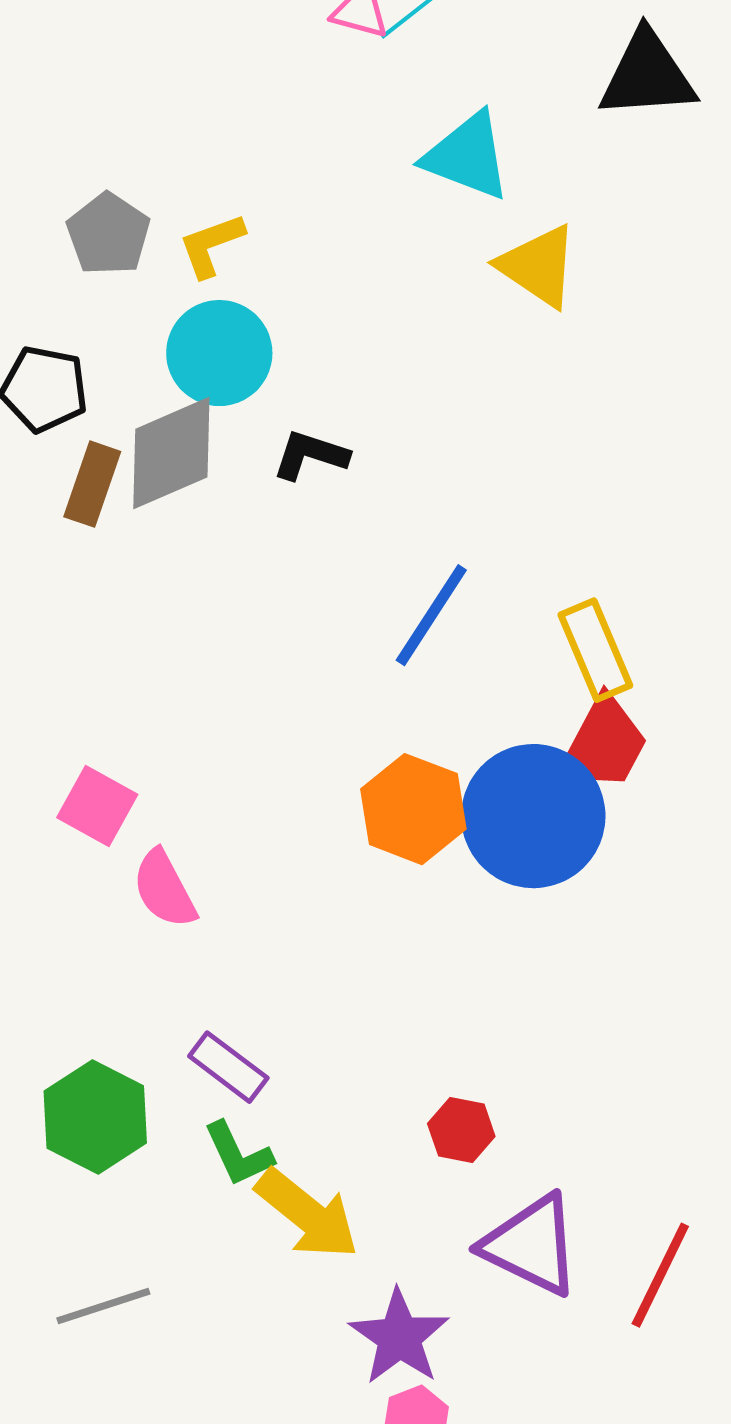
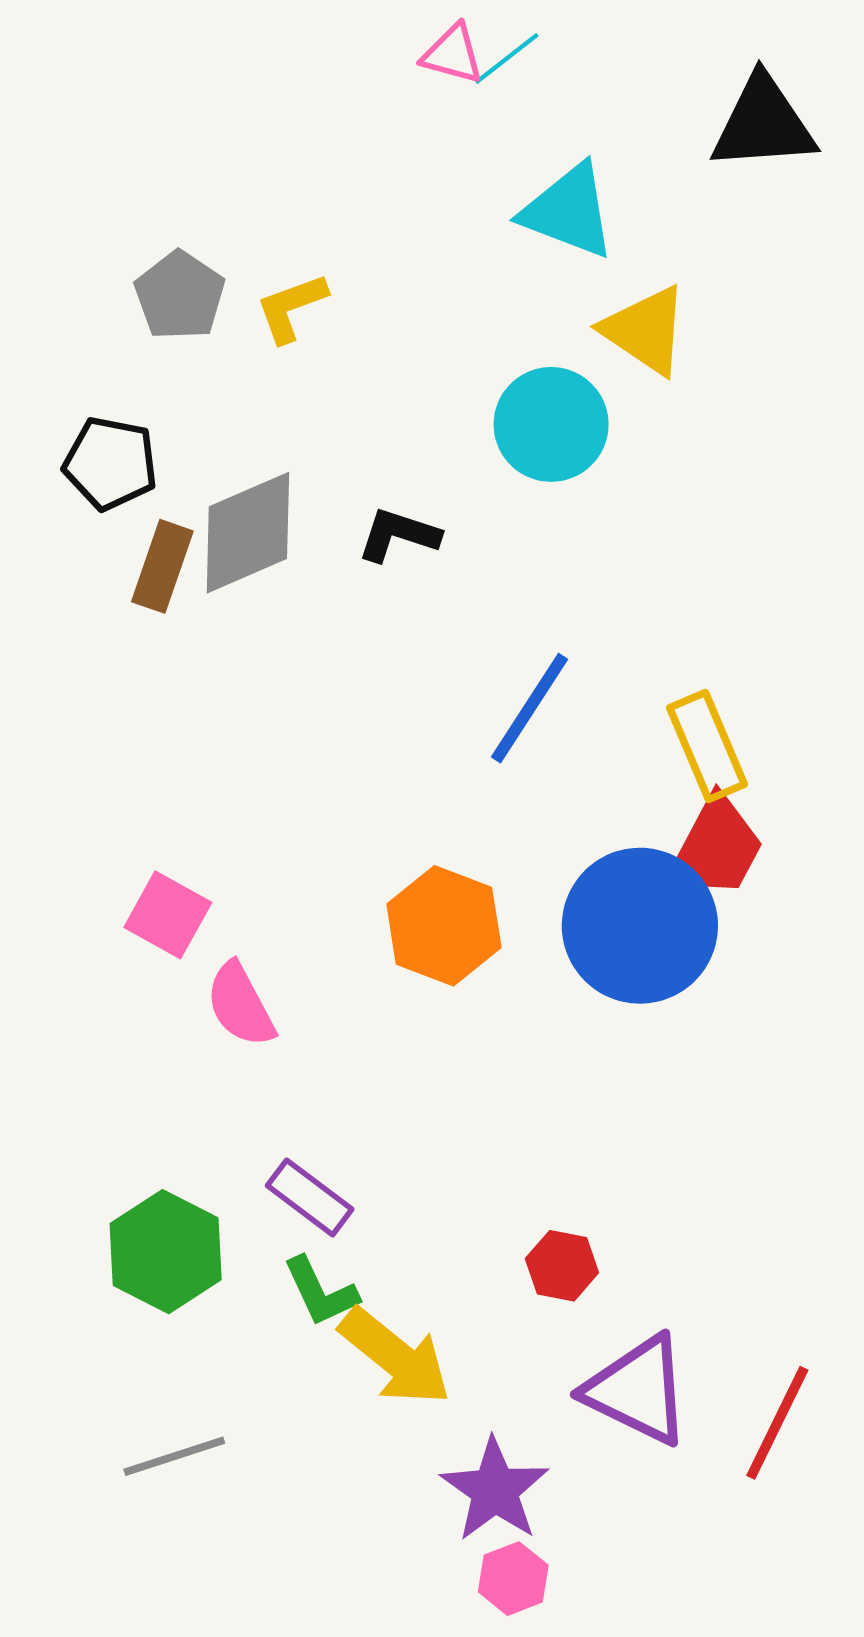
cyan circle: (219, 353) -> (551, 424), moved
orange hexagon: (413, 809) -> (444, 926), moved

